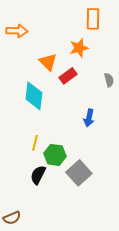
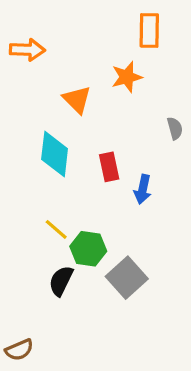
red rectangle: (68, 76) -> (109, 167), moved, turned -66
yellow line: (35, 143) -> (56, 229), turned -63

